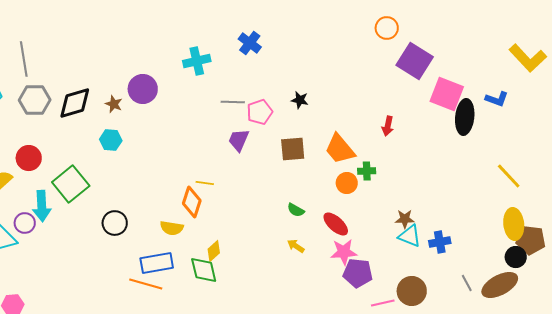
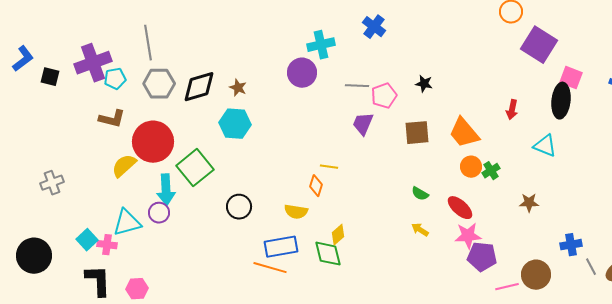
purple circle: (143, 89) -> (302, 73), moved
pink square: (447, 94) -> (571, 78), size x0.7
black ellipse: (465, 117) -> (561, 101), moved
cyan hexagon: (111, 140) -> (235, 124), size x1.4
red circle: (29, 158) -> (153, 142), size x1.6
green cross: (367, 171) -> (491, 171), moved, turned -30
orange diamond: (192, 202) -> (316, 186), size x0.7
purple circle: (25, 223) -> (159, 213), moved
cyan triangle: (410, 236) -> (545, 146), moved
blue cross: (440, 242) -> (571, 245), moved

